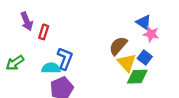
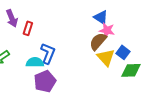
blue triangle: (144, 22) -> (101, 17), moved
pink star: (151, 34) -> (107, 30), moved
green diamond: (137, 77) -> (131, 70), moved

